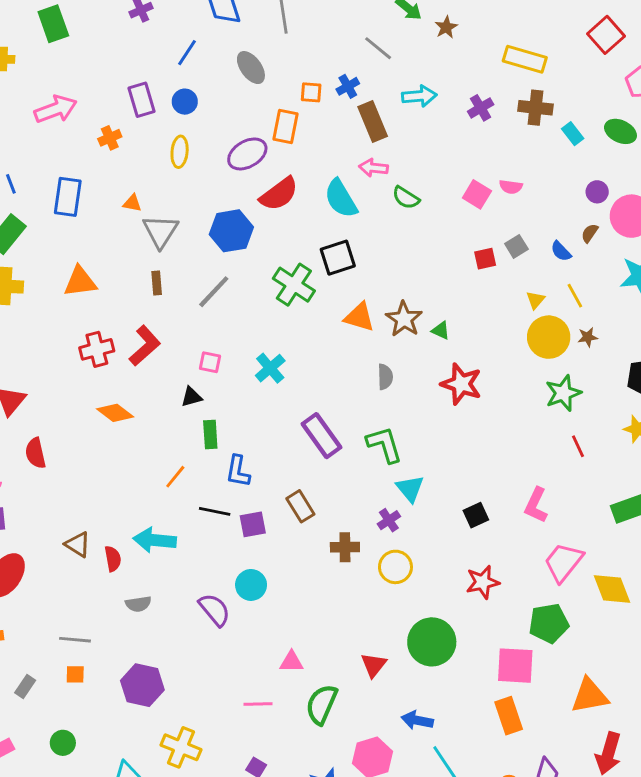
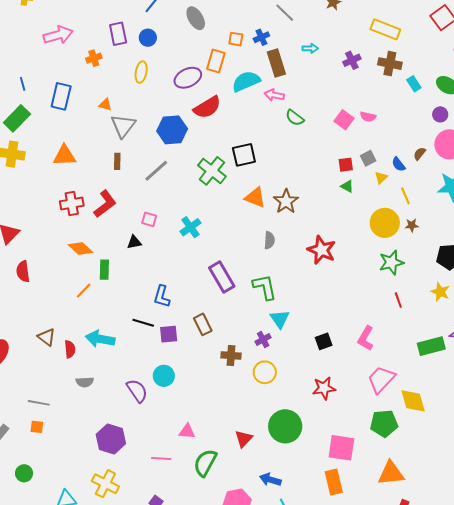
cyan arrow: (419, 96) -> (310, 48), size x0.7
purple circle: (597, 192) -> (440, 114), moved
cyan semicircle: (341, 199) -> (246, 81), moved, turned 92
yellow triangle: (536, 300) -> (381, 178), moved
green triangle: (441, 330) -> (347, 186), moved
green rectangle: (210, 434) -> (104, 270), moved
orange line: (175, 477) -> (84, 291), moved
green pentagon: (549, 623) -> (384, 423), moved
purple hexagon: (142, 685) -> (111, 439), moved

